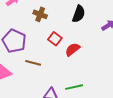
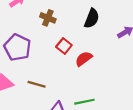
brown line: (33, 63) -> (37, 84), moved

